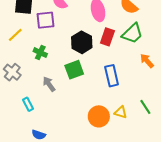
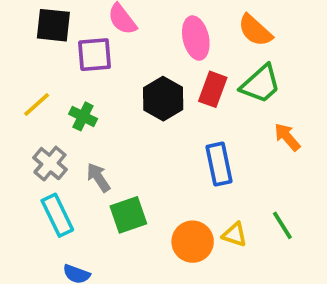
yellow line: (15, 35) -> (37, 104), moved
green square: (74, 70) -> (128, 215), moved
gray cross: (12, 72) -> (50, 164), moved
cyan rectangle: (28, 104) -> (57, 215), size x1.5

